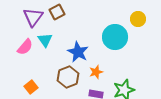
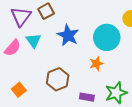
blue star: (78, 52) -> (68, 35), moved
orange star: (96, 72) -> (96, 64), moved

